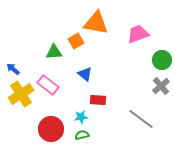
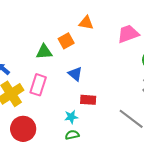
orange triangle: (96, 23) -> (86, 23), size x0.6
pink rectangle: (48, 85) -> (38, 85), turned 70
red circle: (51, 129) -> (23, 129), moved

